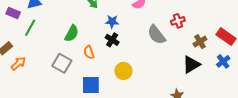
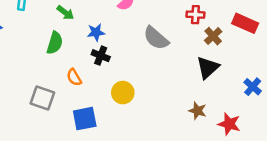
red cross: (178, 21) -> (195, 15), moved, turned 32
green semicircle: (72, 33) -> (55, 43), moved
blue cross: (223, 61) -> (253, 87), moved

